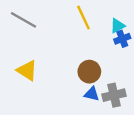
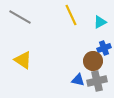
blue cross: (122, 39) -> (104, 48), moved
brown circle: (89, 72) -> (93, 61), moved

